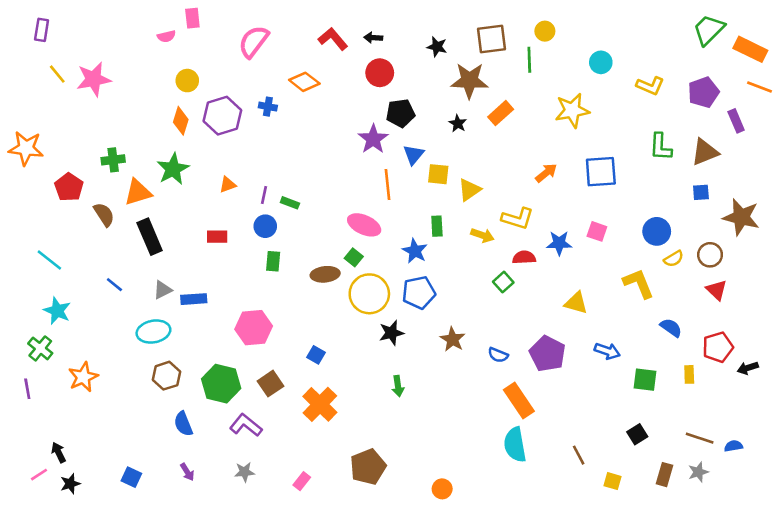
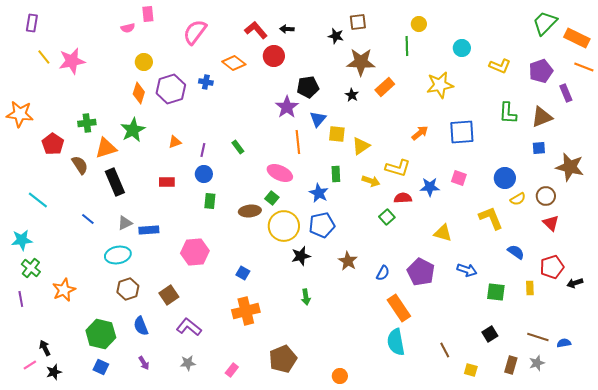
brown square: (492, 39) -> (358, 22), moved, size x0.7
red circle: (380, 73) -> (274, 56), moved
green rectangle: (290, 203) -> (238, 147), moved, turned 32
cyan star: (57, 311) -> (22, 240), moved, turned -30
blue semicircle: (498, 355) -> (383, 273), turned -84
green hexagon: (221, 384) -> (101, 334), moved
brown square: (270, 384) -> (169, 295), moved
orange cross: (320, 404) -> (246, 311), turned 32

